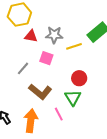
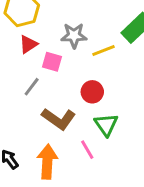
red triangle: (31, 36) -> (28, 44), moved, turned -40
pink square: (46, 58) -> (52, 62), moved
red circle: (79, 78) -> (92, 92), moved

